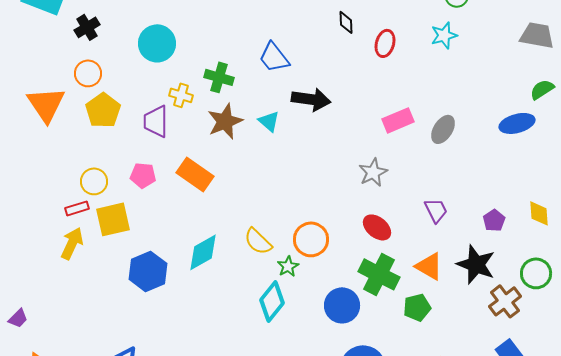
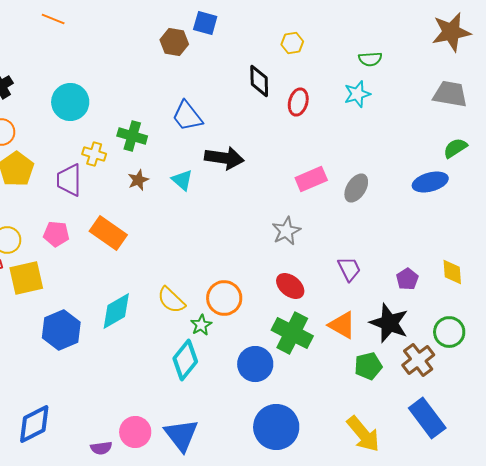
black diamond: (346, 22) -> (259, 81), size x1.4
brown star: (225, 121) -> (138, 180), size x0.6
green pentagon: (417, 307) -> (368, 366), moved

